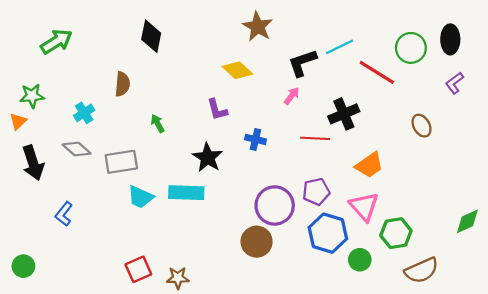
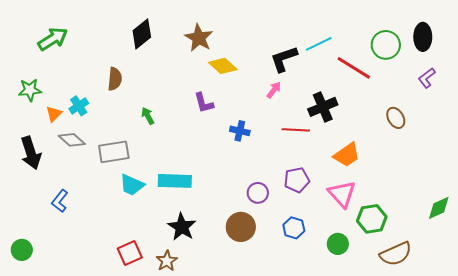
brown star: (258, 27) -> (199, 38), moved
black diamond: (151, 36) -> (142, 34), turned 40
orange triangle: (18, 121) -> (54, 114), moved
black star: (208, 158) -> (182, 227), moved
purple circle: (275, 205) -> (258, 193), size x0.6
blue hexagon: (328, 233) -> (294, 228), moved, size x0.6
brown star: (178, 278) -> (167, 261), turned -30

